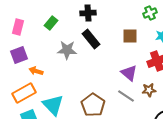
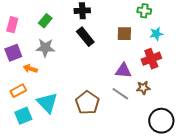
green cross: (150, 13) -> (144, 11), turned 32
gray star: (67, 50) -> (45, 48), moved
purple triangle: (129, 73) -> (123, 71), turned -36
orange rectangle: (24, 93) -> (18, 91), size x0.7

